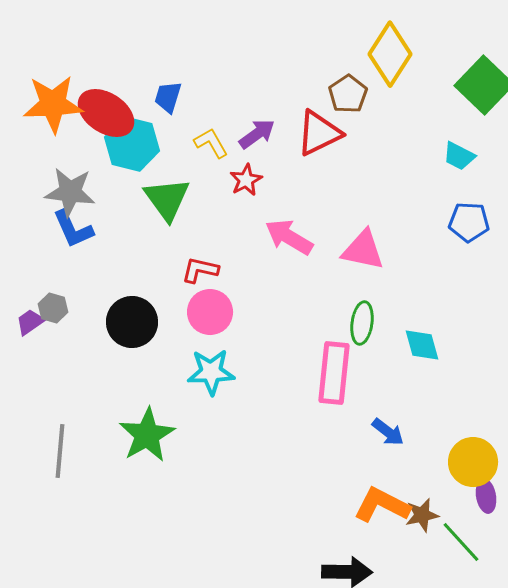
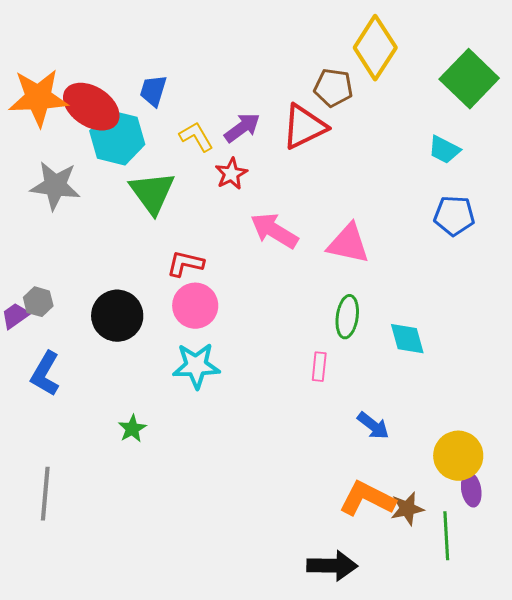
brown pentagon: (348, 94) -> (333, 88), turned -30
blue L-shape: (73, 229) -> (45, 374), moved, turned 54
pink rectangle: (334, 373) -> (319, 367), size x0.5
green star: (147, 435) -> (132, 429), size x0.5
gray line: (60, 451) -> (45, 494), moved
green line: (461, 542) -> (446, 536), turned 39

